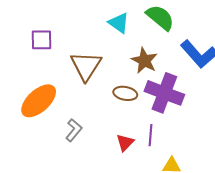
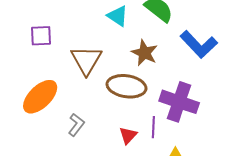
brown ellipse: (125, 93) -> (126, 86), size x1.6
purple cross: (164, 93) -> (179, 102), moved

